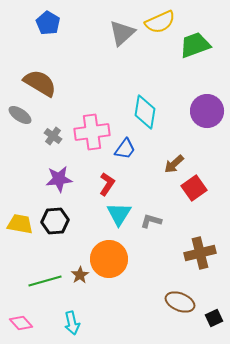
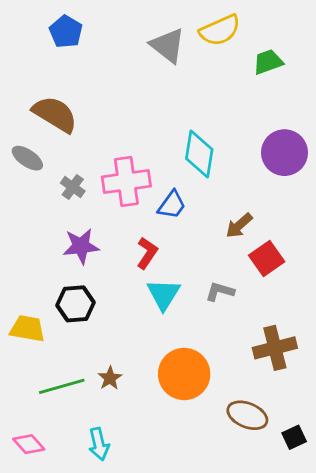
gray triangle: (122, 33) -> (168, 45), turned -40
green trapezoid: (195, 45) -> (268, 62), size x0.7
gray L-shape: (151, 221) -> (220, 292), moved
yellow trapezoid: (20, 224) -> (27, 329), moved
orange circle: (109, 259) -> (184, 374), moved

